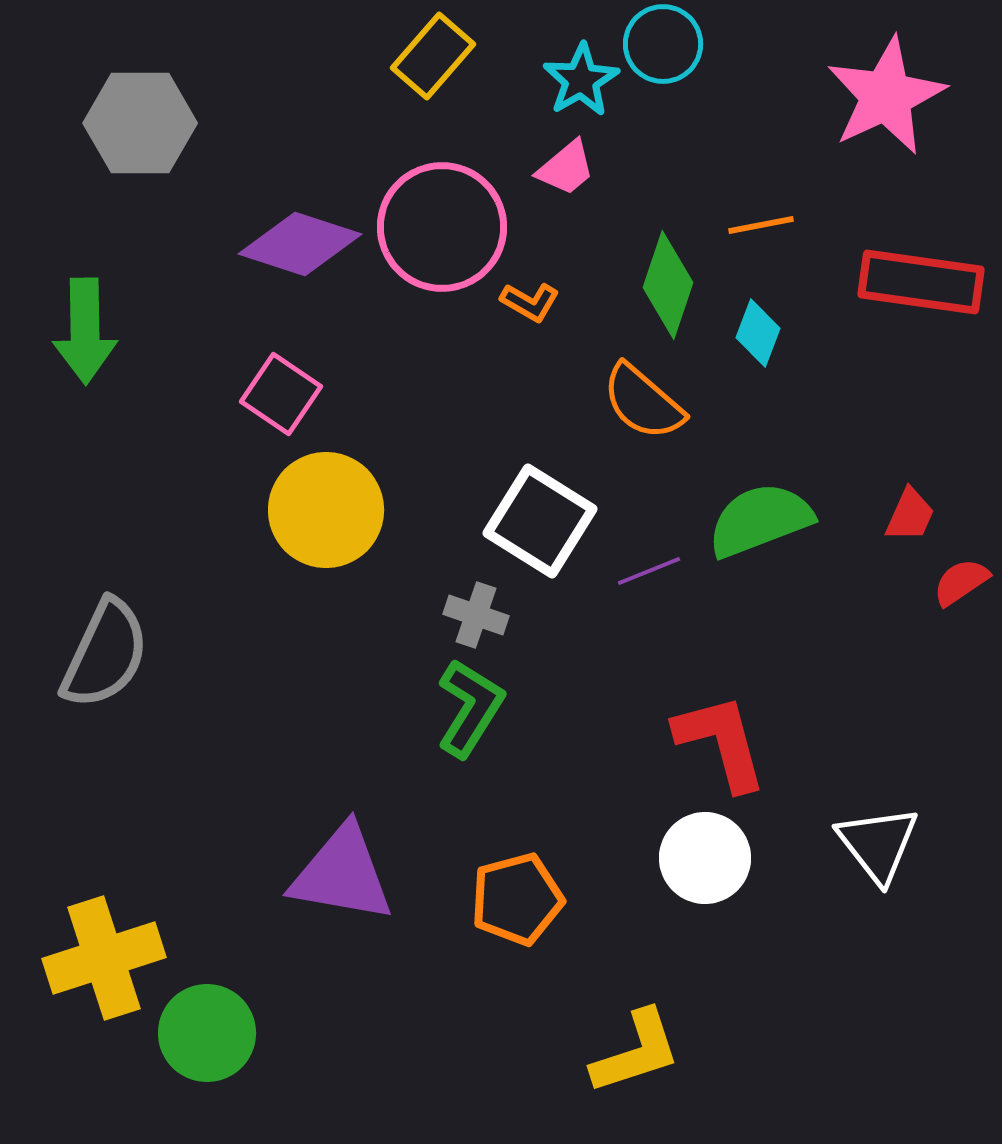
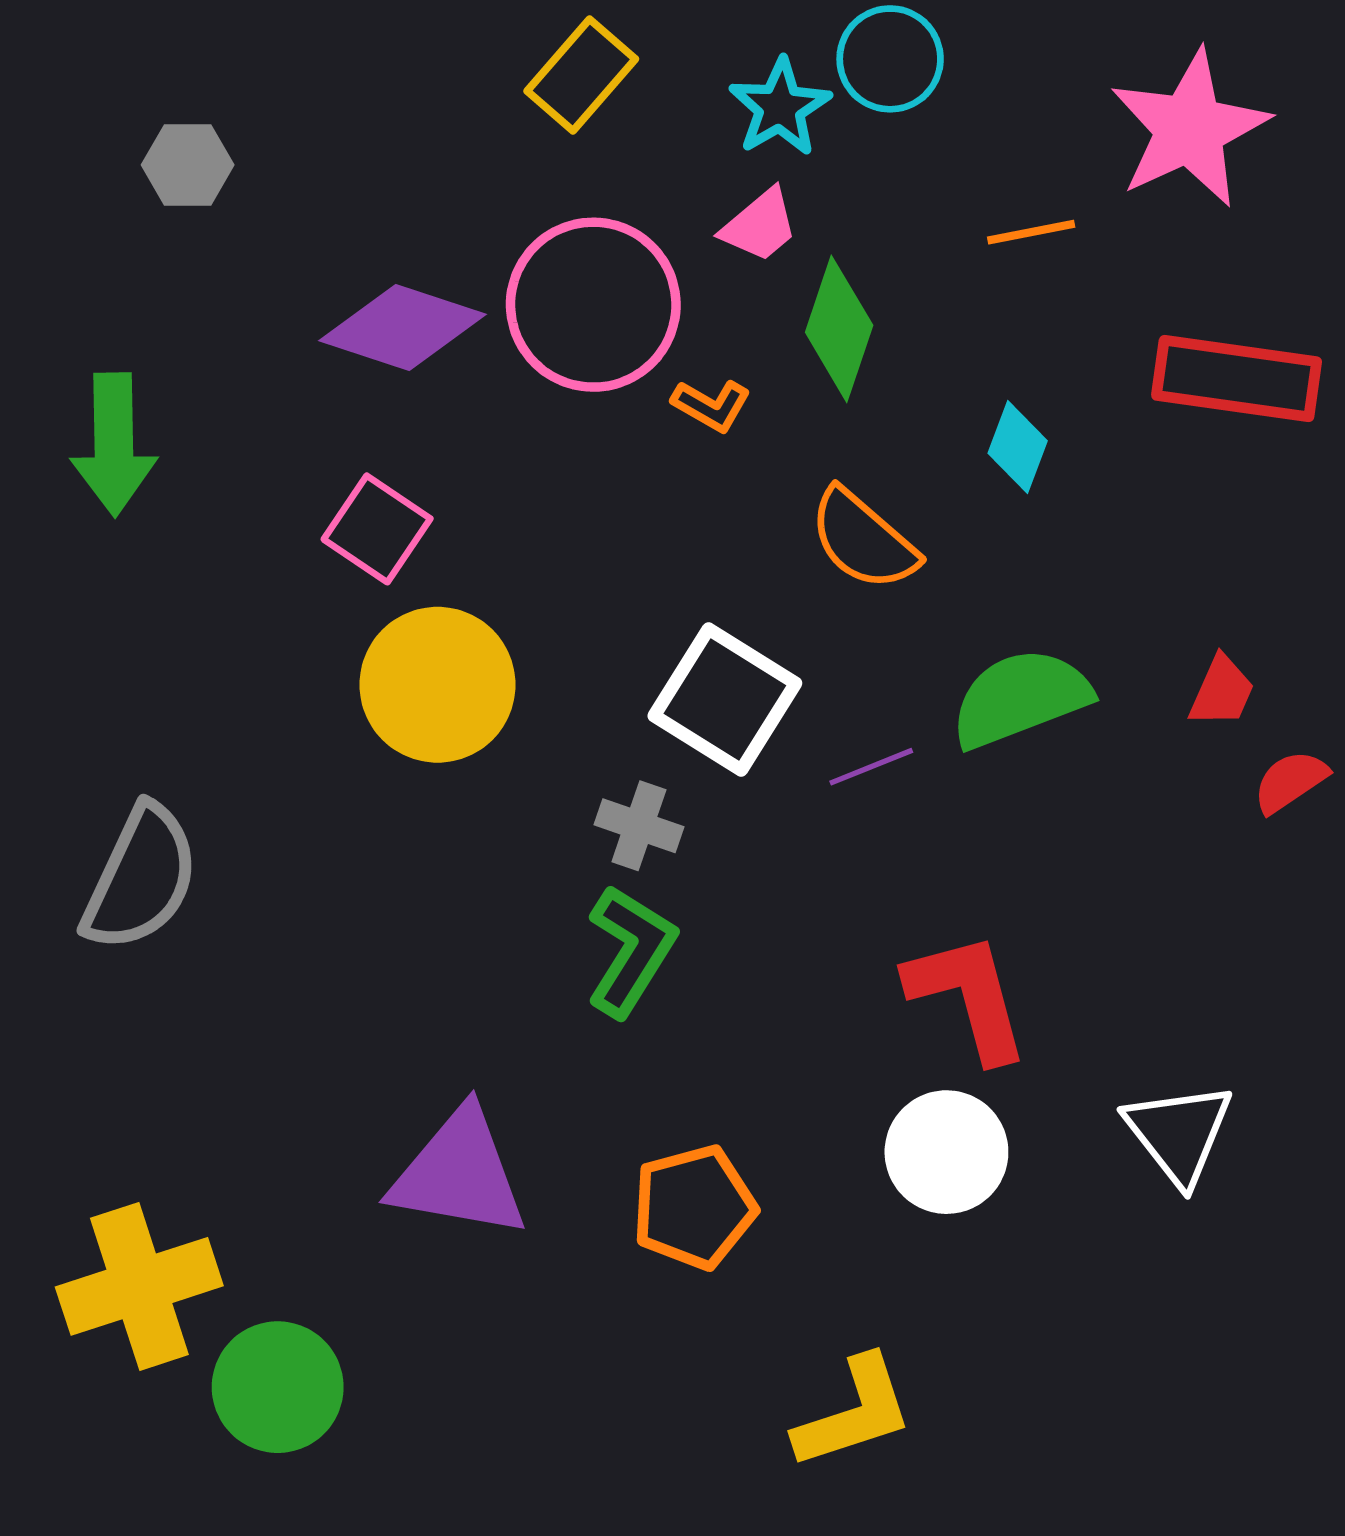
gray hexagon: (140, 123) -> (188, 165), size x0.6
orange line: (761, 225) -> (1031, 232), moved
green diamond: (668, 285) -> (839, 329), moved

